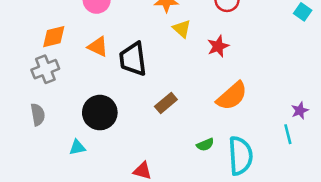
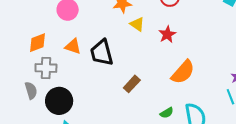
gray cross: (45, 69) -> (46, 68), moved, turned 30
black circle: (100, 113) -> (59, 101), moved
gray semicircle: (38, 115) -> (31, 90), moved

